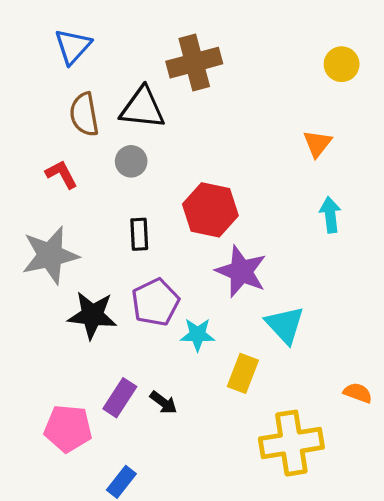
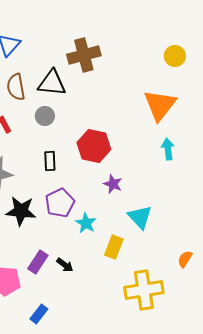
orange triangle: (317, 144) -> (160, 105), size x1.8
purple star: (241, 271) -> (113, 184), size x0.6
cyan star: (198, 335) -> (86, 223), turned 30
orange semicircle: (358, 393) -> (185, 259), turned -78

